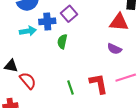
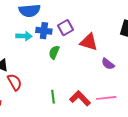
red triangle: (119, 22) -> (89, 42), moved
purple semicircle: (114, 49) -> (108, 64), moved
red L-shape: (99, 84) -> (80, 98), turned -45

